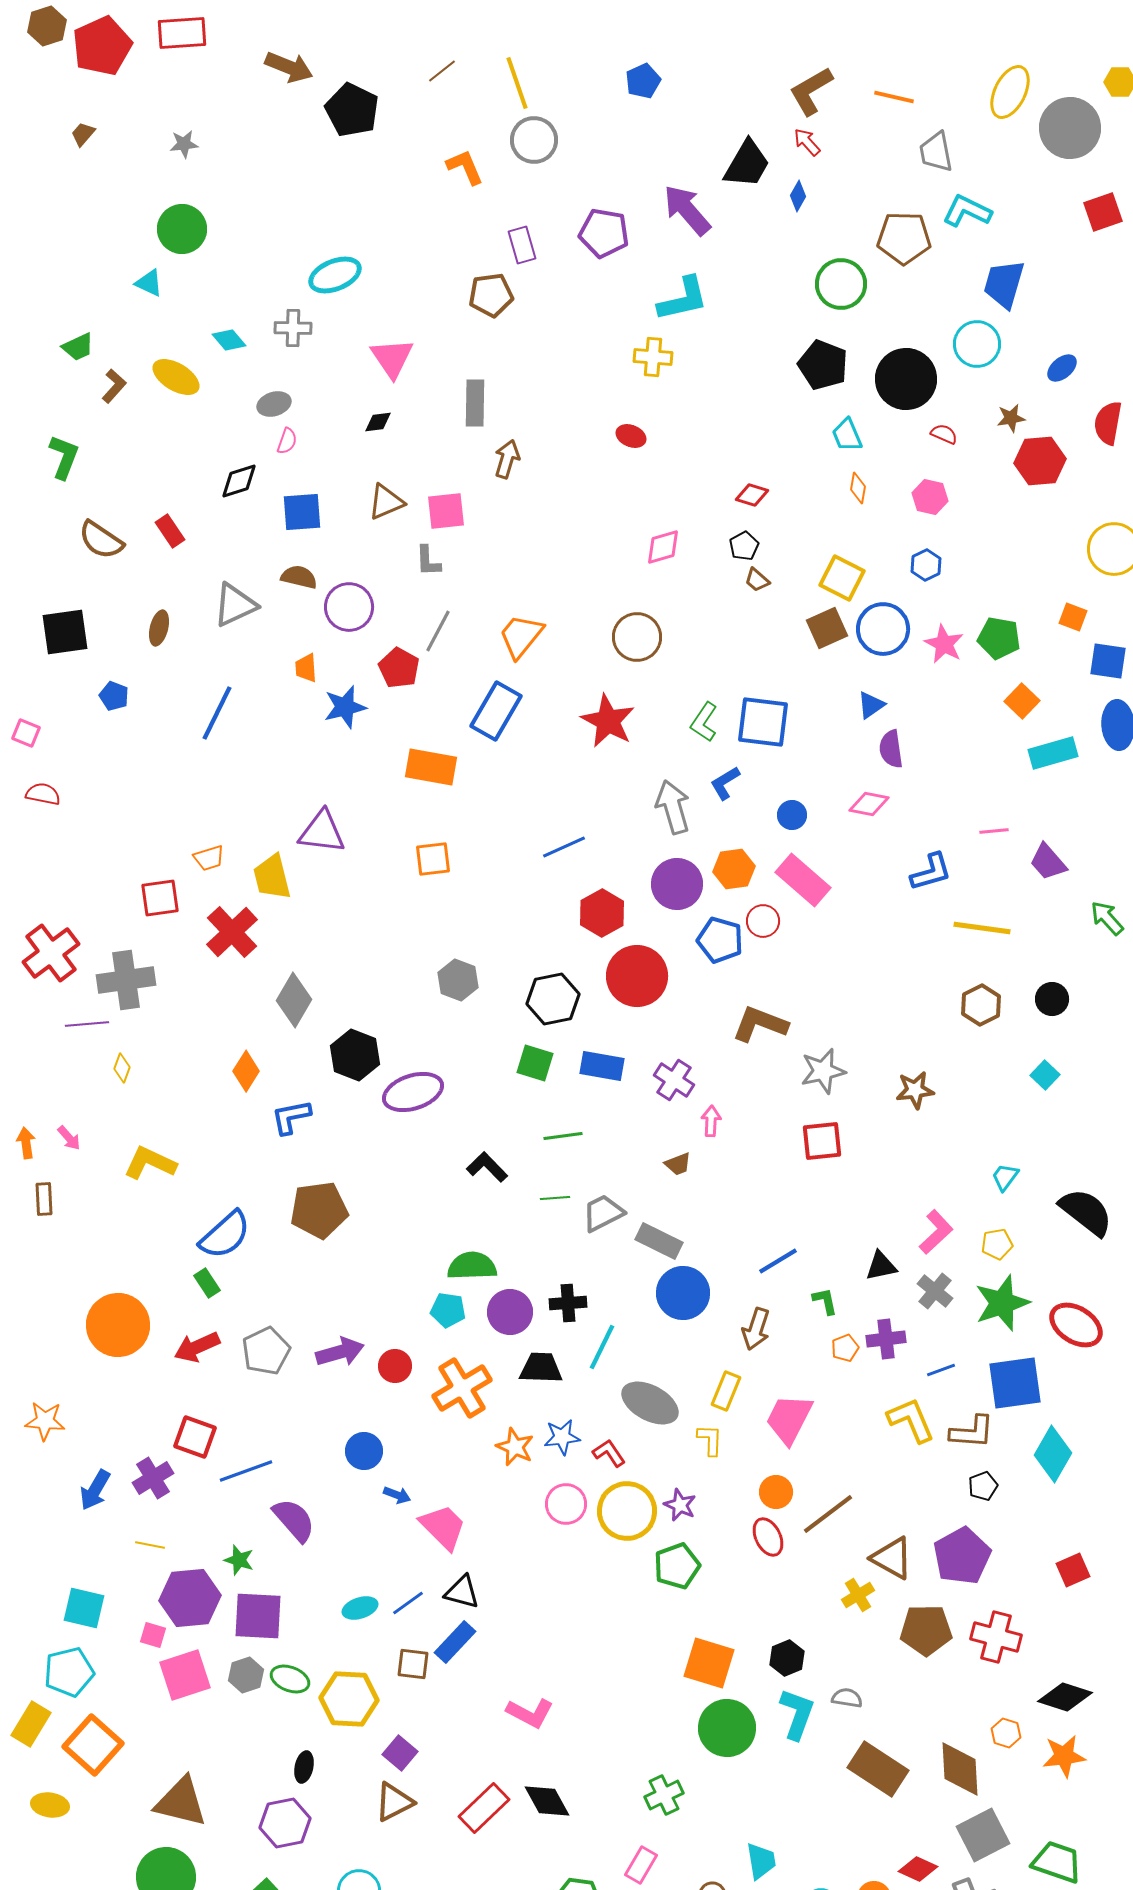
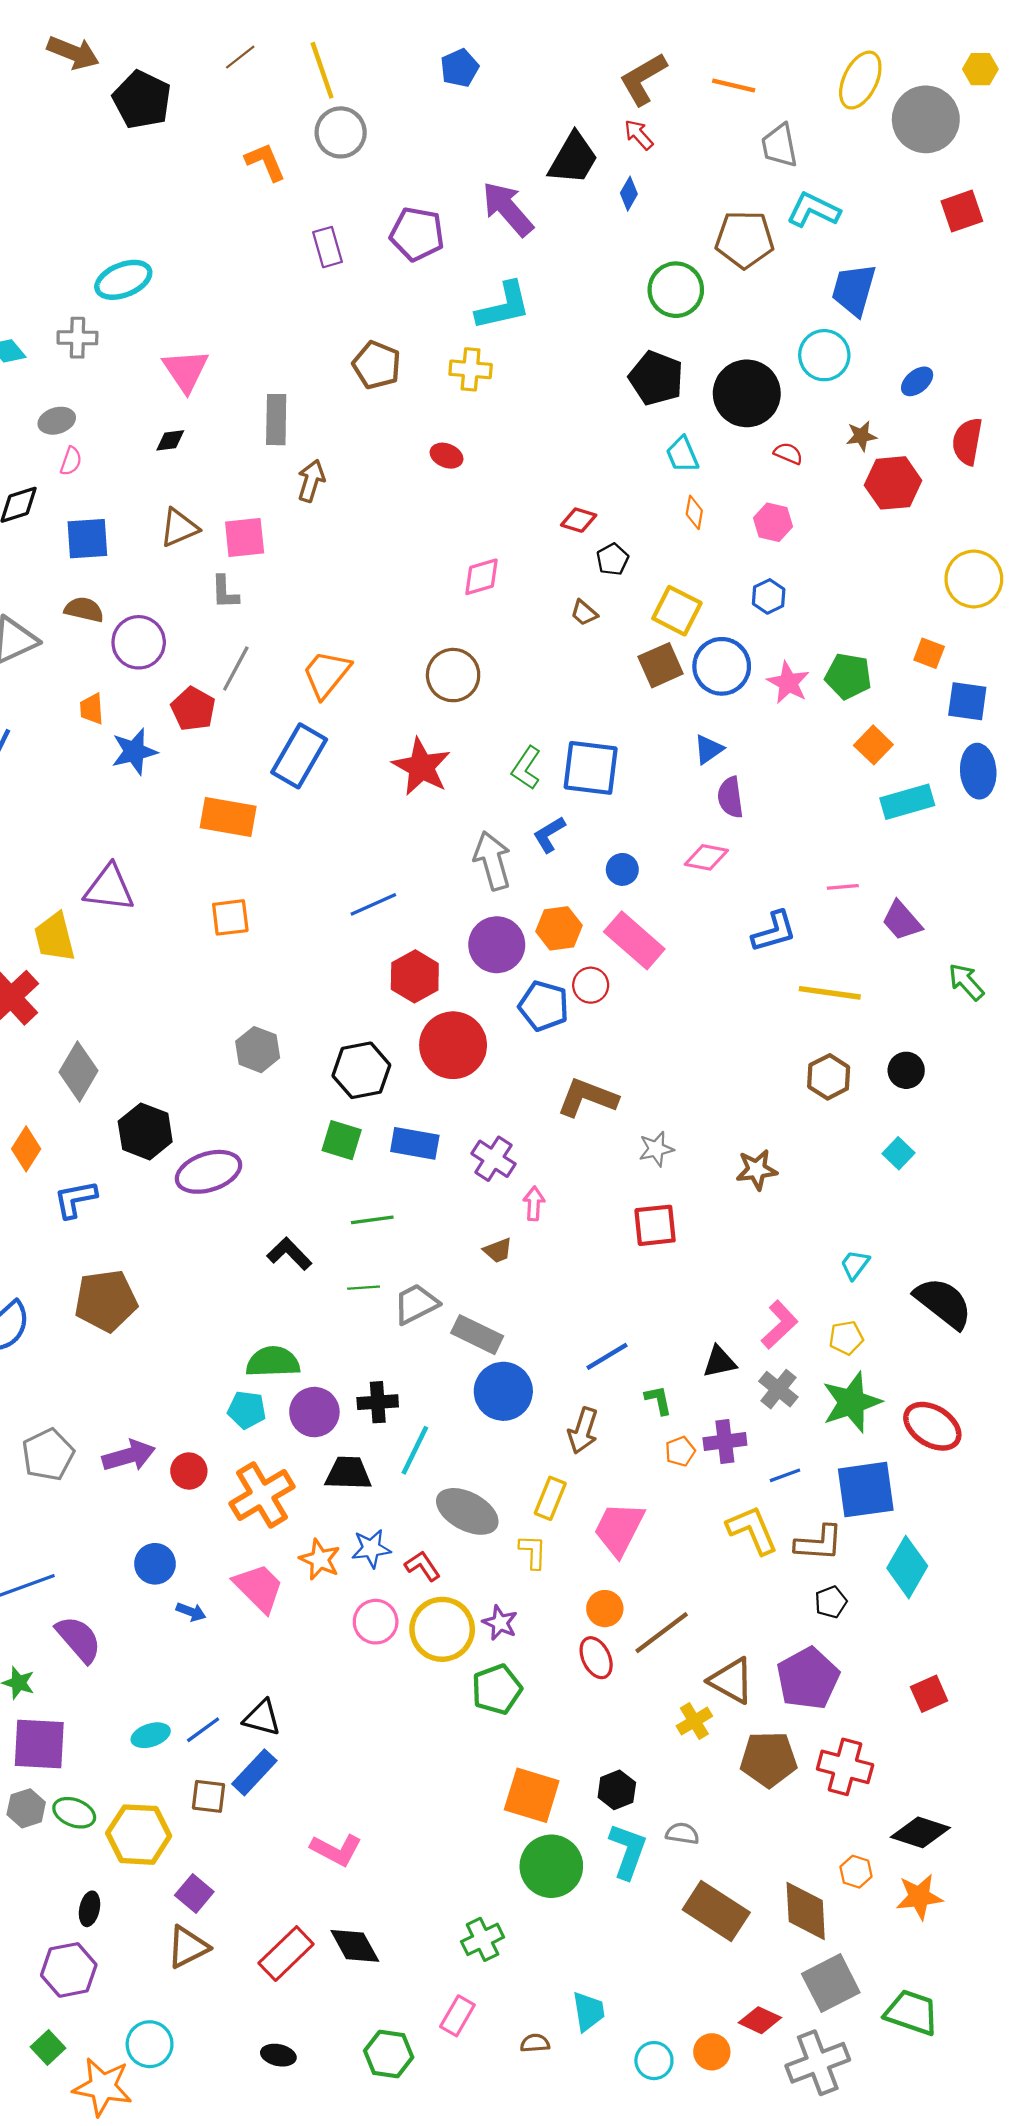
brown pentagon: (491, 295) -> (377, 365), moved, turned 30
black pentagon: (744, 546) -> (612, 559), moved
gray star: (823, 1071) -> (656, 1149), size x0.7
pink trapezoid: (443, 1527) -> (259, 1588), moved

